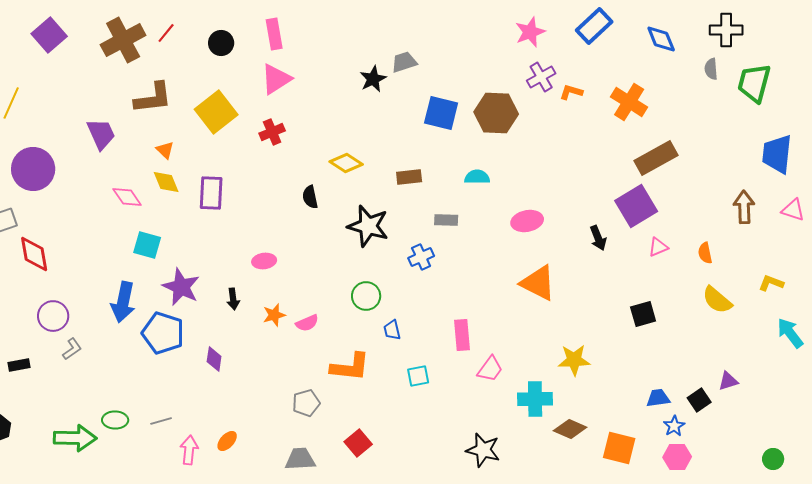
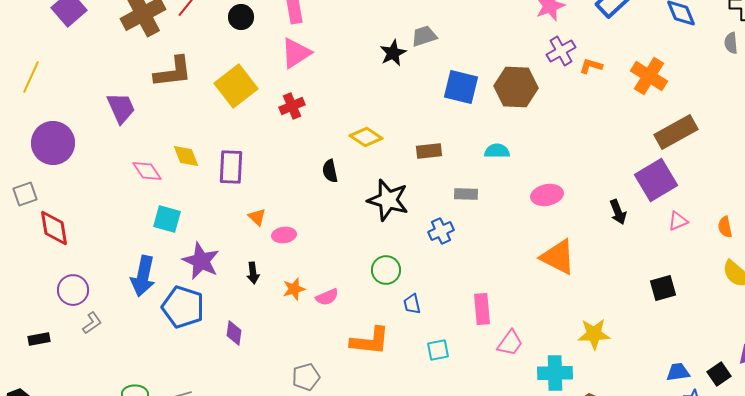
orange triangle: (165, 150) -> (257, 217), moved
gray pentagon: (306, 403) -> (306, 377), moved

